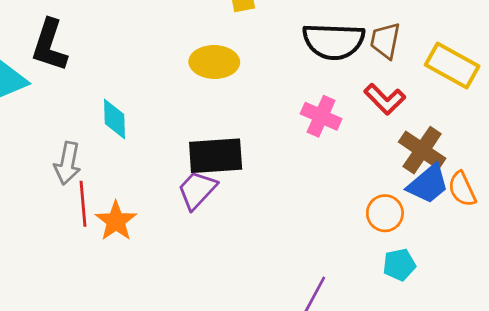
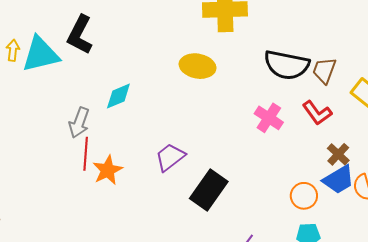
cyan diamond: (114, 119) -> (118, 96), turned 60
brown cross: (422, 150) -> (338, 154), size x0.7
black rectangle: (216, 156) -> (209, 190), moved, turned -60

